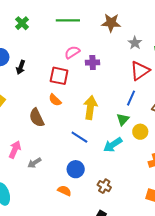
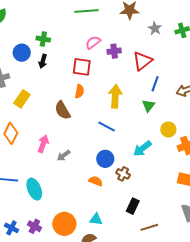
green cross: (22, 23) -> (43, 39), moved, turned -32
red triangle: (140, 71) -> (142, 61), moved
orange semicircle: (55, 100) -> (79, 91), turned -120
yellow circle: (140, 132) -> (168, 130), moved
cyan arrow: (113, 145) -> (142, 149), moved
brown cross: (104, 186) -> (123, 174), moved

